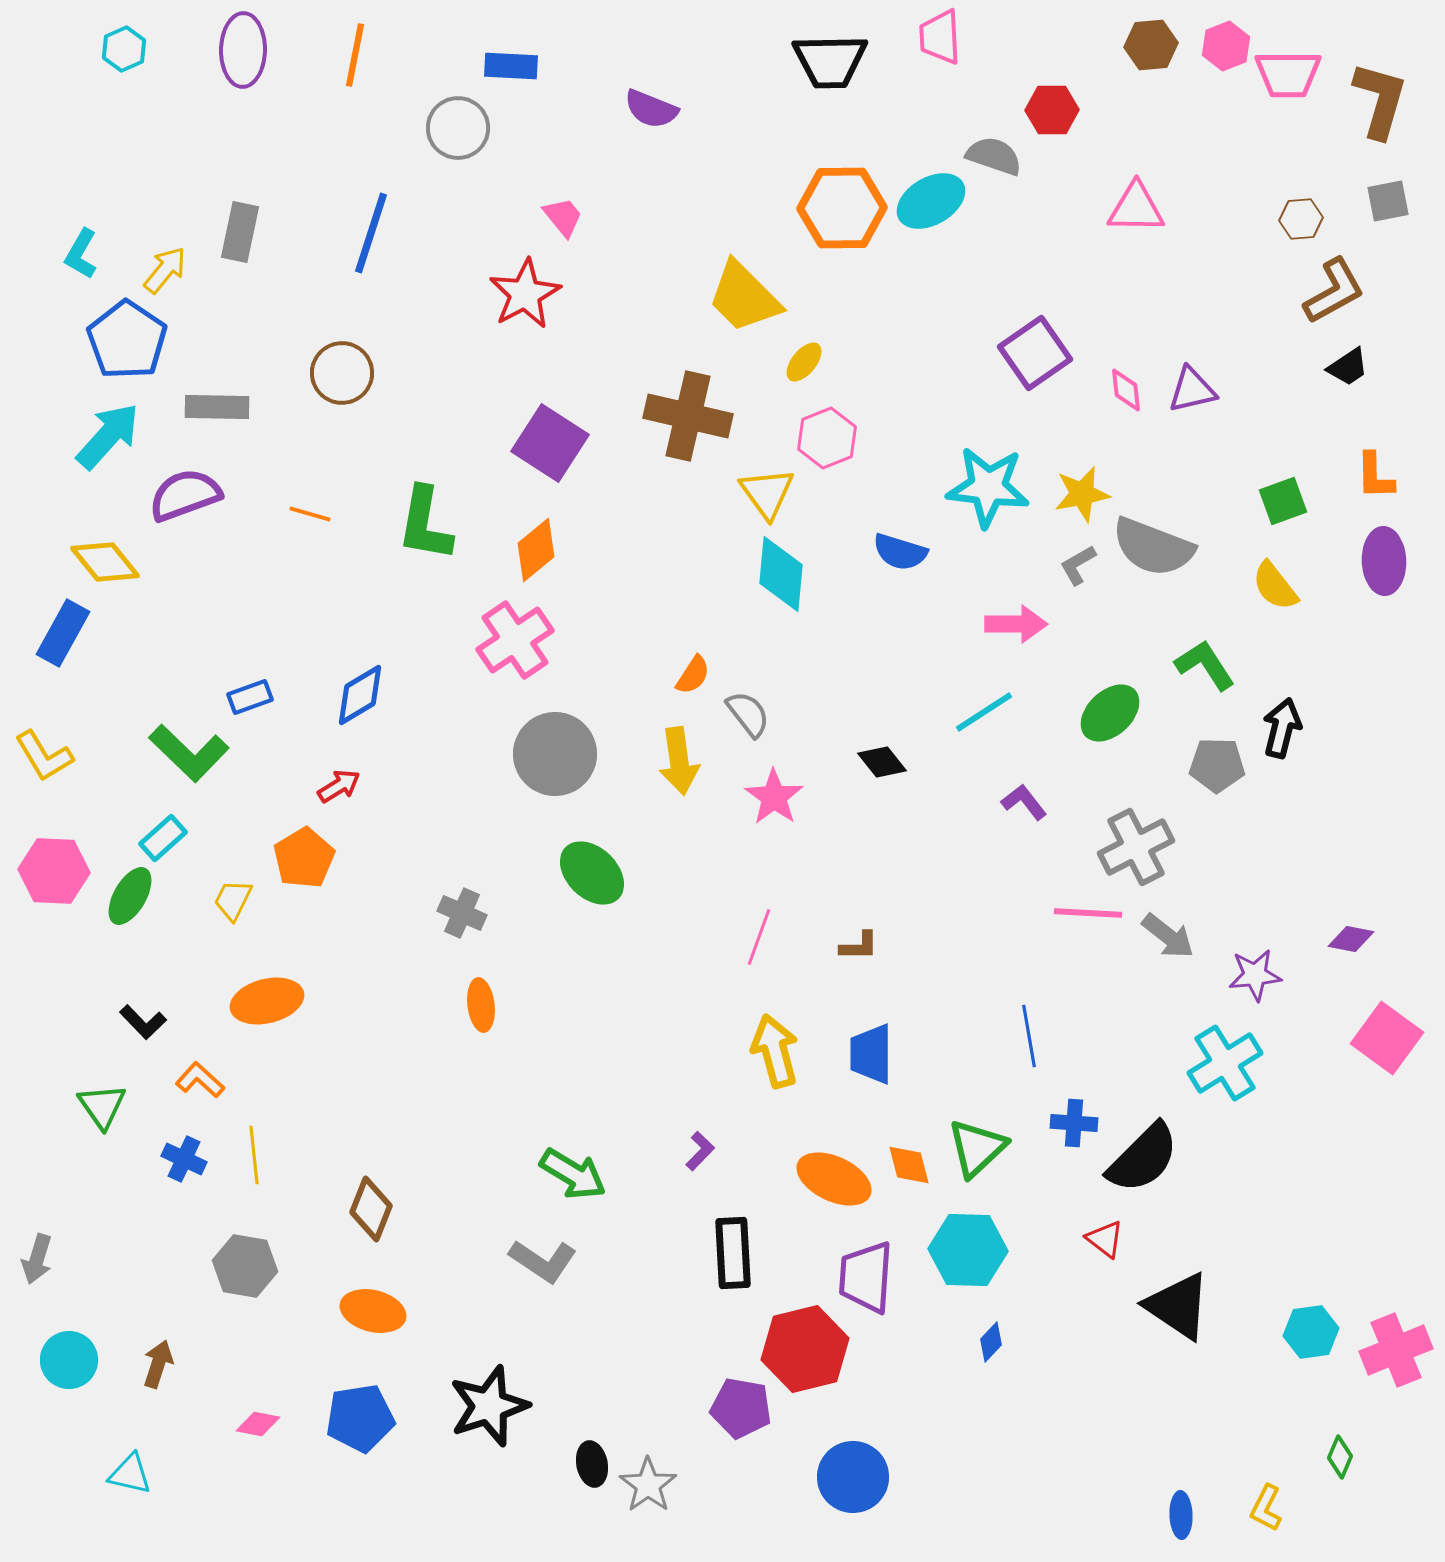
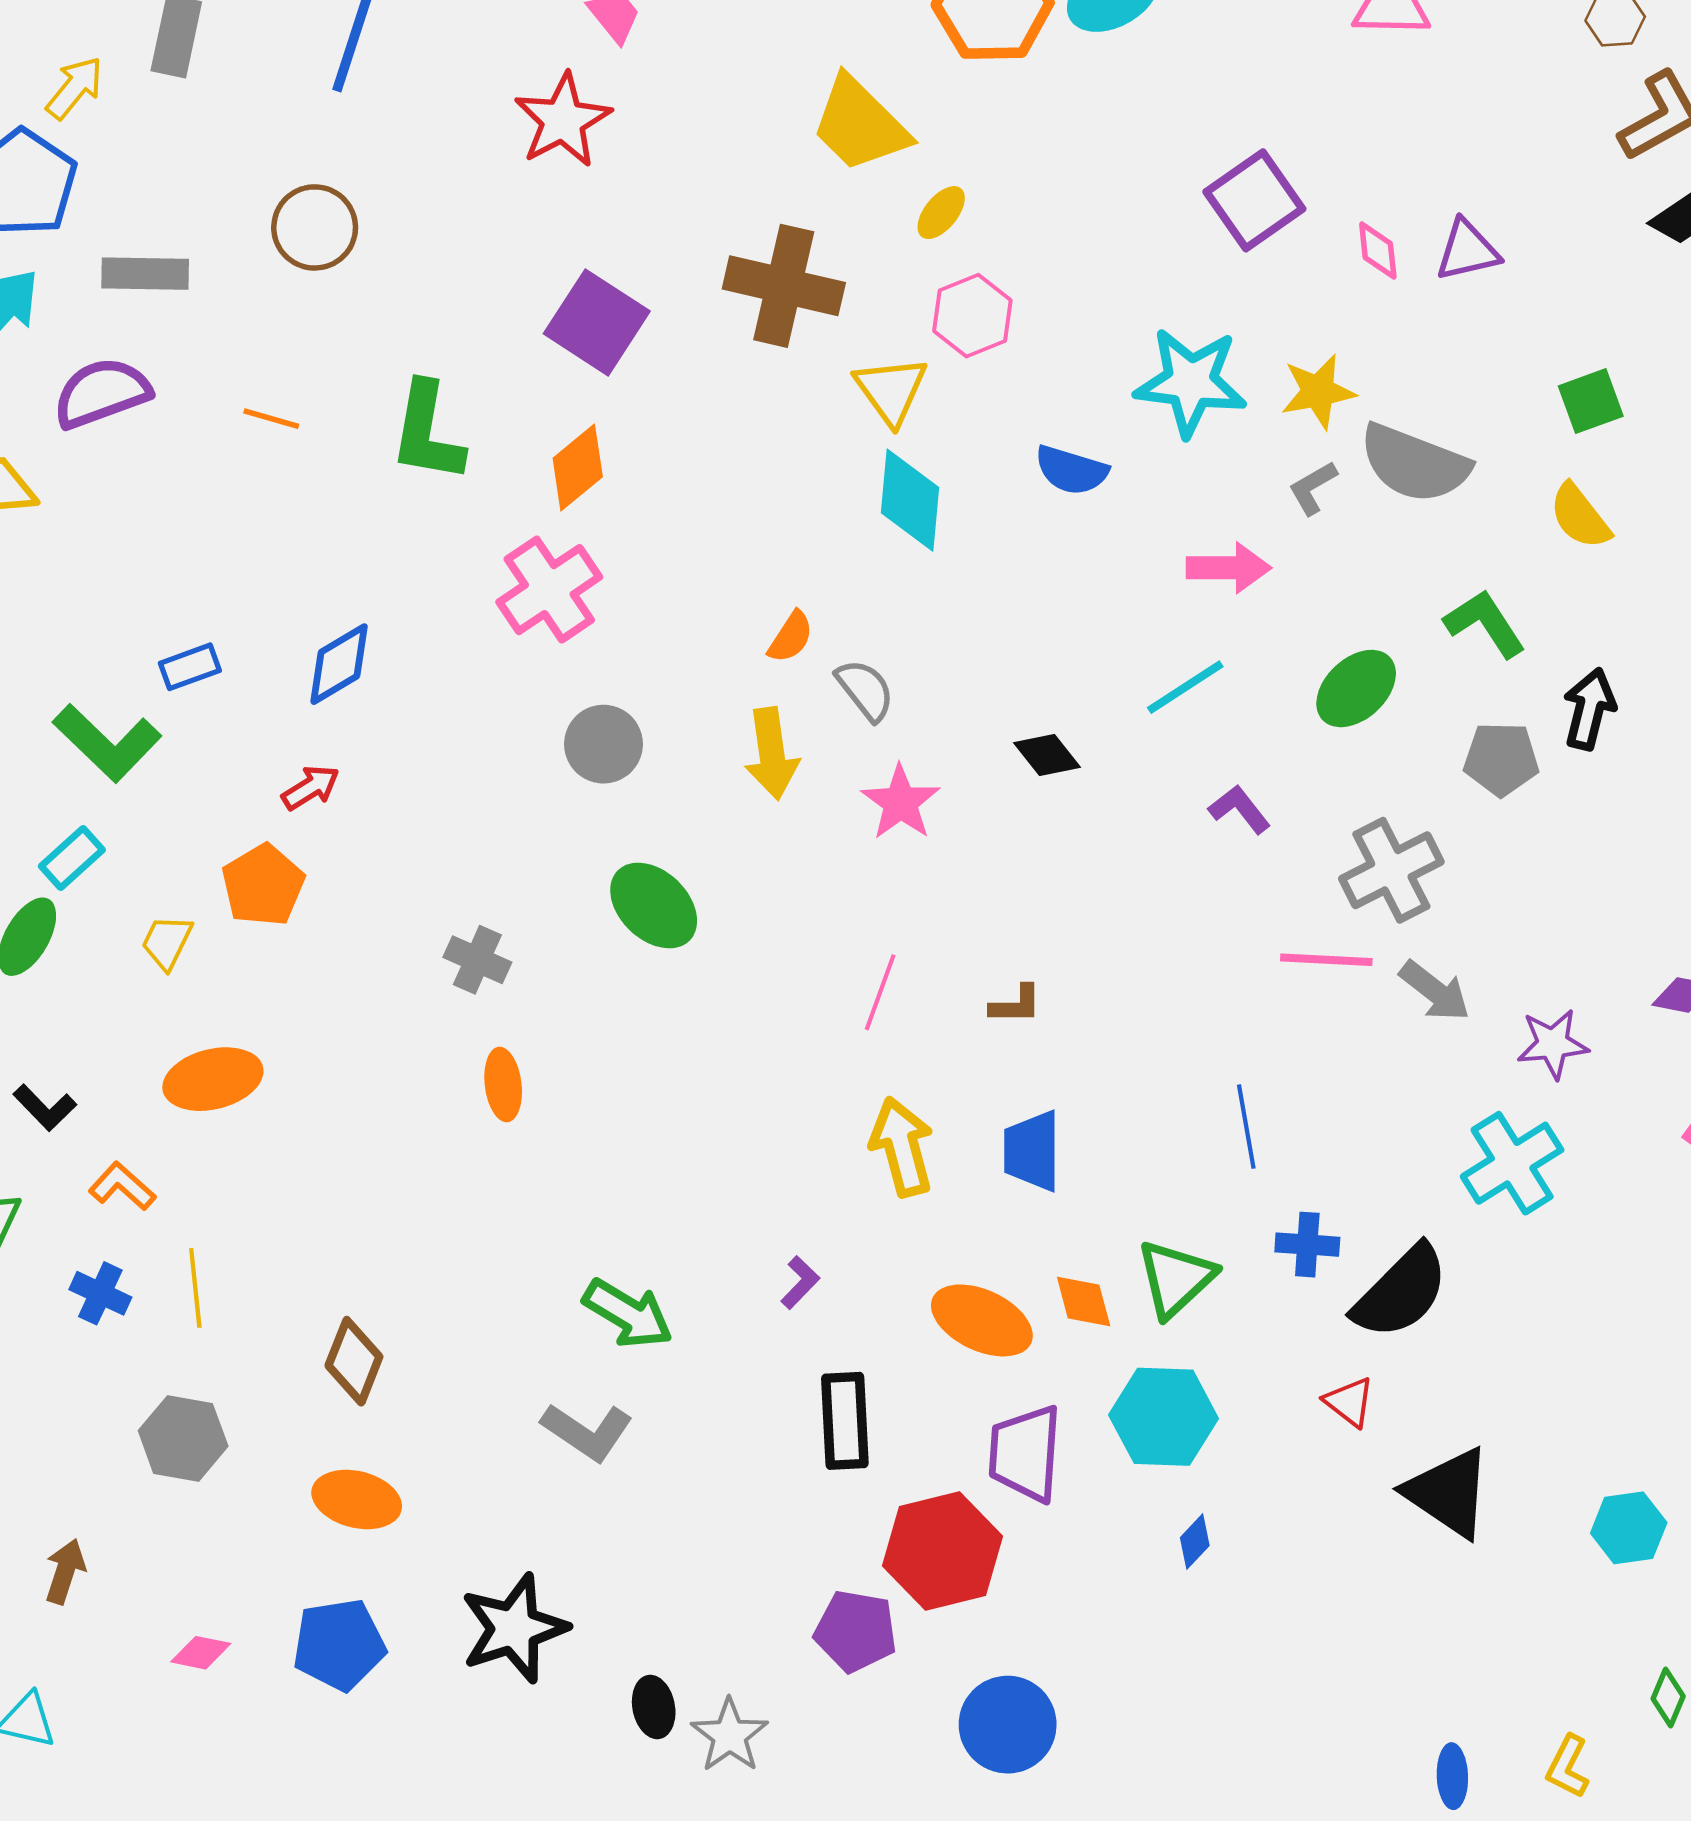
gray circle: (555, 754) -> (603, 744), size x0.7

